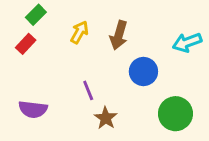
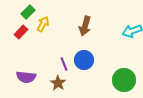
yellow arrow: (79, 32) -> (43, 24), moved
blue circle: (143, 72) -> (84, 60), moved
brown star: (106, 118) -> (58, 83), moved

